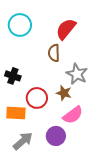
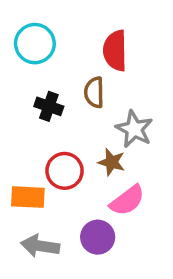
red semicircle: (66, 29) -> (115, 51), turned -40
black cross: (13, 76) -> (49, 106), moved
gray arrow: (23, 141) -> (40, 246), turned -130

